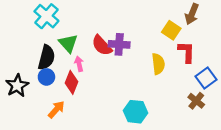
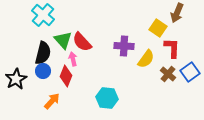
purple cross: (119, 44) -> (124, 46), moved
red semicircle: (102, 45) -> (82, 42), moved
yellow semicircle: (158, 64) -> (146, 59), turned 42
brown cross: (196, 101) -> (168, 74), moved
cyan hexagon: (135, 112) -> (107, 98), moved

